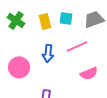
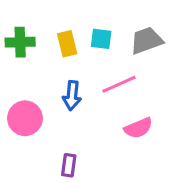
green cross: (16, 20) -> (20, 42), turned -36

